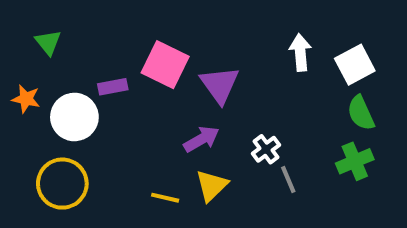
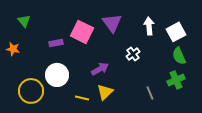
purple triangle: (220, 85) -> (112, 23), moved
white circle: (74, 117) -> (57, 75), moved
white cross: (266, 149) -> (133, 54), moved
gray line: (288, 180) -> (150, 93), moved

